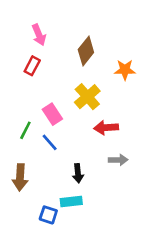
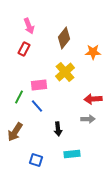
pink rectangle: (52, 114) -> (39, 85), turned -63
red arrow: (106, 128) -> (93, 99), moved
brown arrow: (20, 177) -> (15, 132), turned 30
cyan rectangle: (71, 201) -> (72, 154), moved

